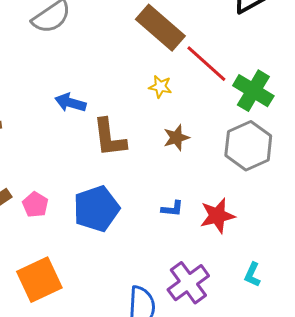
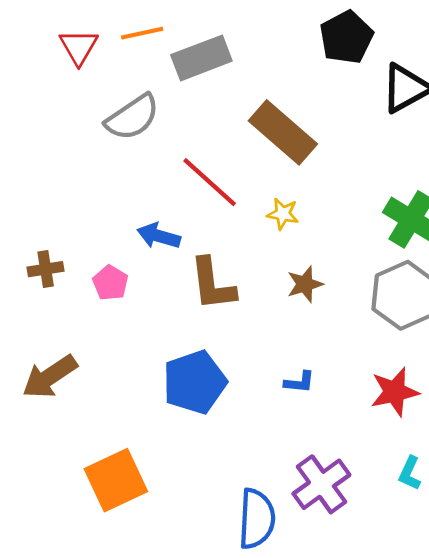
red line: (206, 64) -> (210, 182), moved
pink pentagon: (35, 205) -> (110, 283), moved
red star: (217, 216) -> (395, 392), moved

